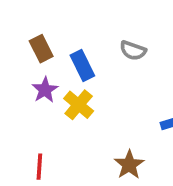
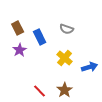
yellow cross: (79, 105) -> (65, 58), moved
red line: (39, 167) -> (40, 91), moved, turned -48

